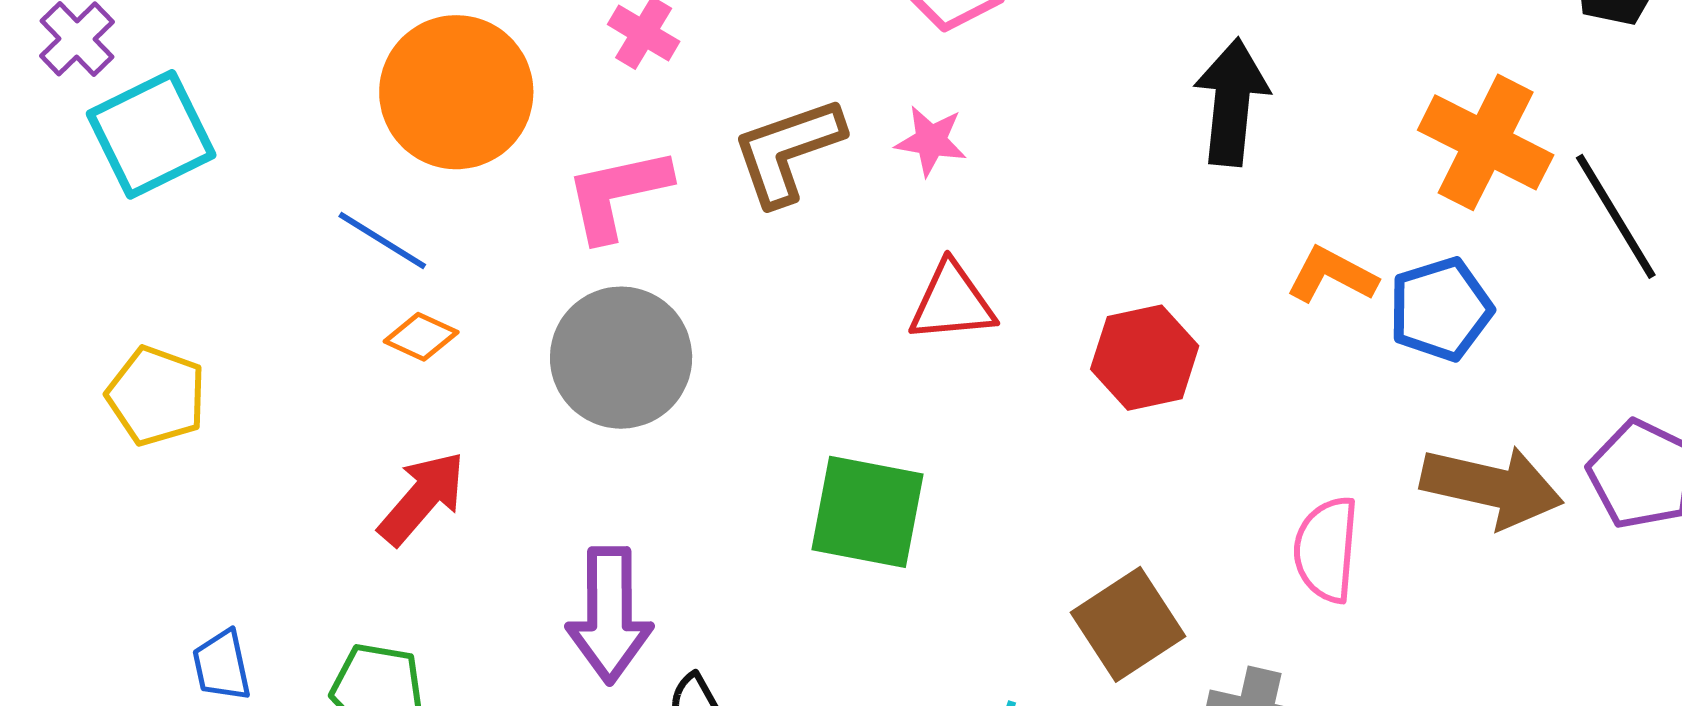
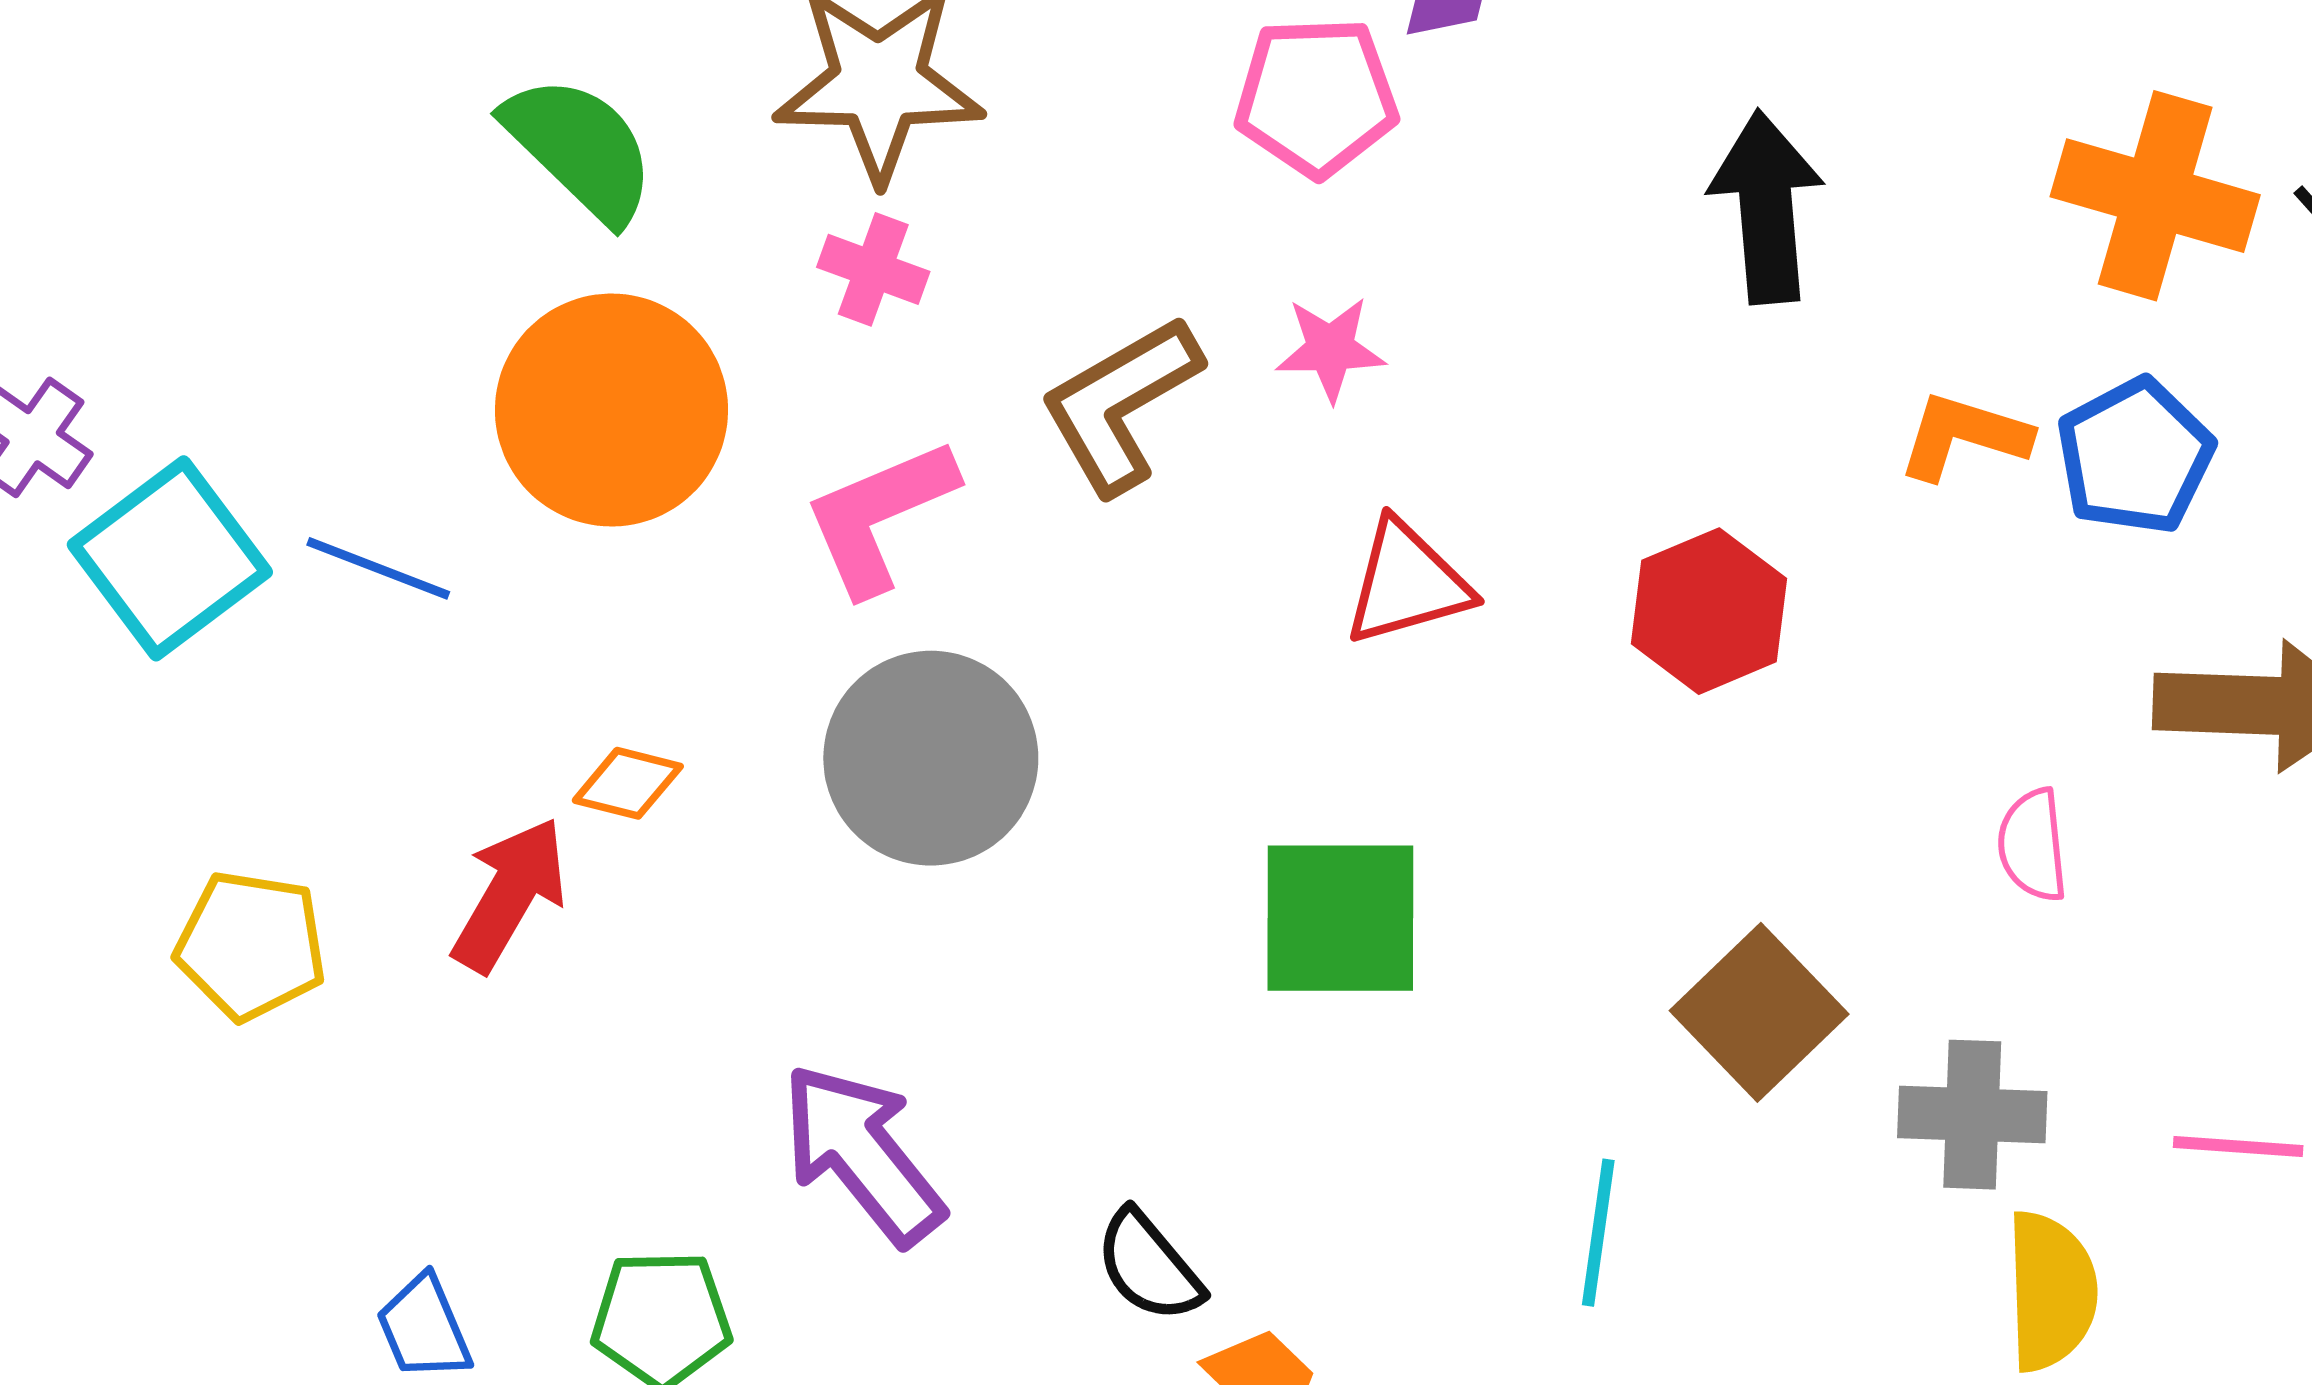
blue line: (382, 240) -> (378, 568), moved
red arrow: (422, 498) -> (510, 894), moved
pink semicircle: (1326, 549) -> (2033, 845), size x0.7
purple arrow: (609, 615) -> (862, 1154), moved, turned 152

